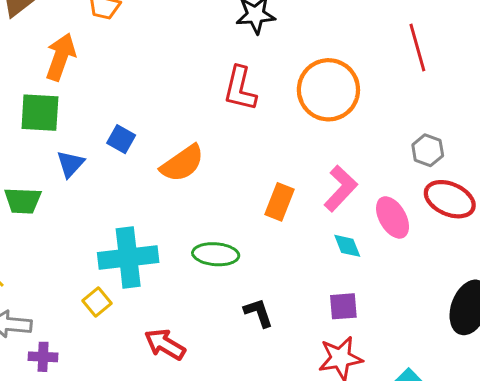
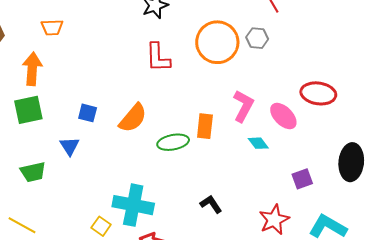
gray hexagon: (428, 150) -> (257, 38), moved
blue triangle: (70, 164) -> (69, 146), moved
green ellipse: (216, 254) -> (173, 142), moved
cyan cross: (128, 257) -> (133, 205), moved, turned 33
purple square: (343, 306) -> (302, 179), moved

